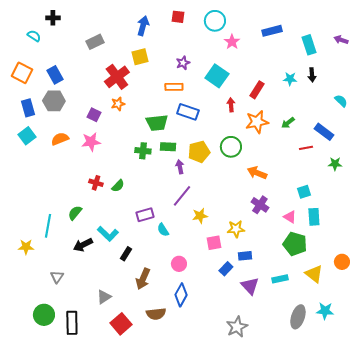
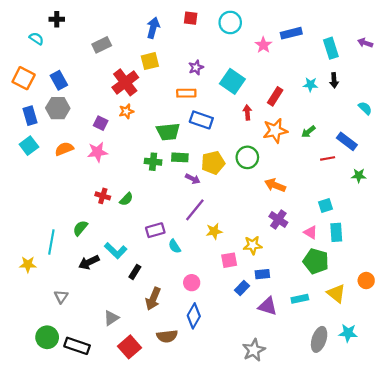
pink star: (232, 42) -> (263, 45), moved
purple arrow: (180, 167) -> (193, 179), turned 128
purple triangle: (250, 286) -> (268, 306), turned -30
black rectangle: (72, 323) -> (77, 346), turned -70

